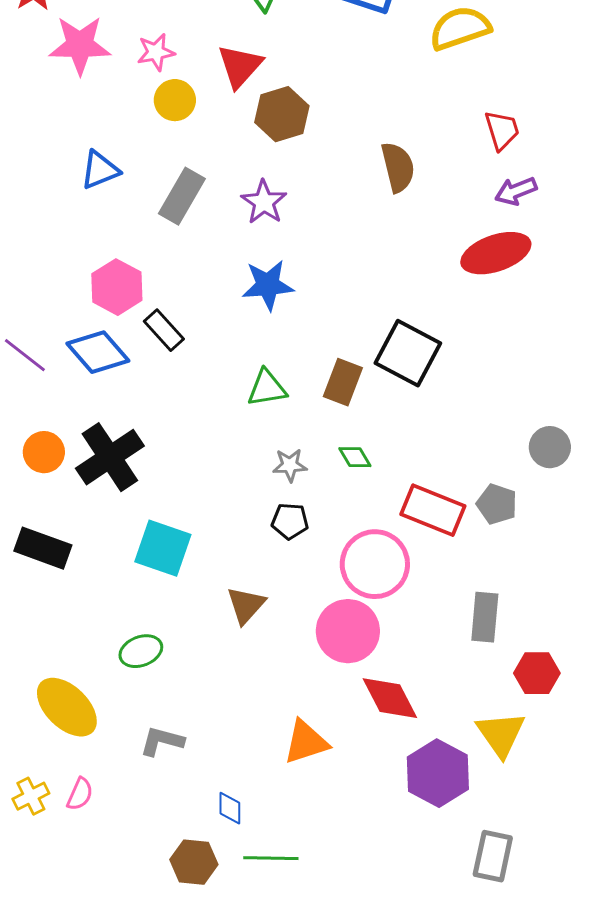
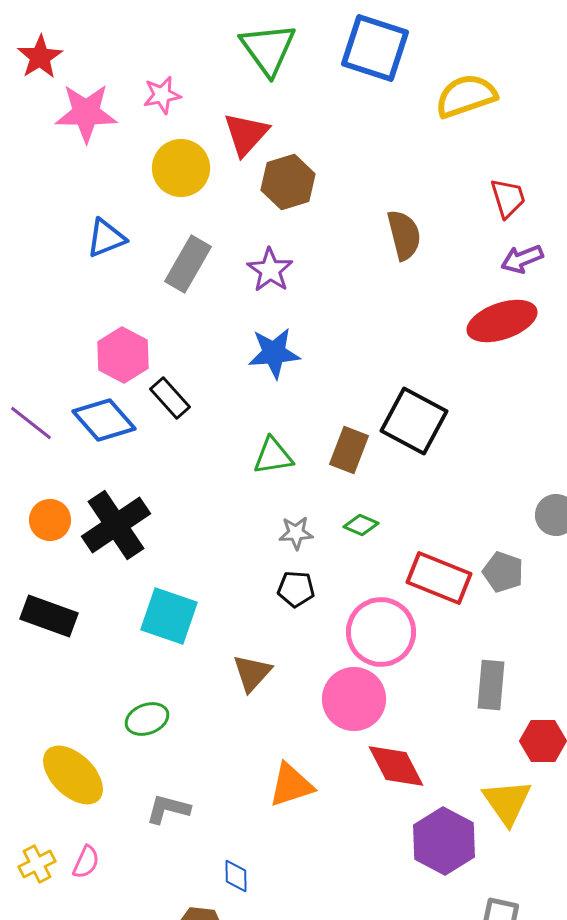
pink star: (156, 52) -> (162, 95), moved
yellow circle: (175, 100) -> (181, 168), size x1.4
green diamond: (355, 457) -> (361, 525), turned -36
orange triangle: (306, 742) -> (291, 785), moved

